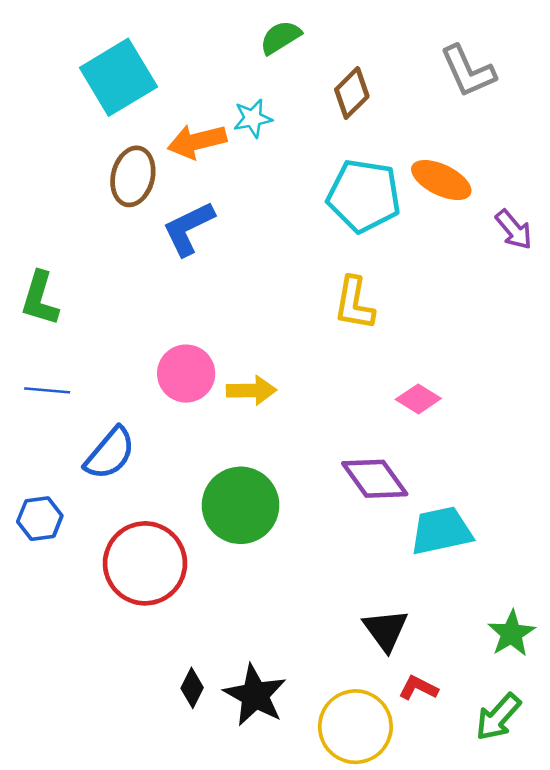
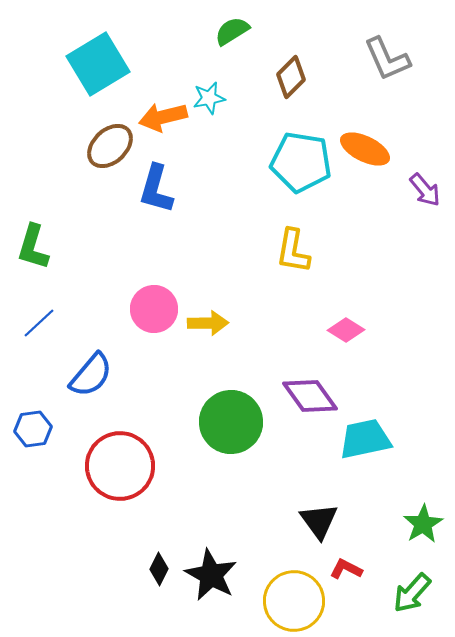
brown ellipse: (133, 176) -> (110, 146), turned 33
blue L-shape: (189, 228) -> (156, 189), turned -48
blue line: (47, 390) -> (39, 323), turned -48
green circle: (241, 505) -> (231, 422), moved

